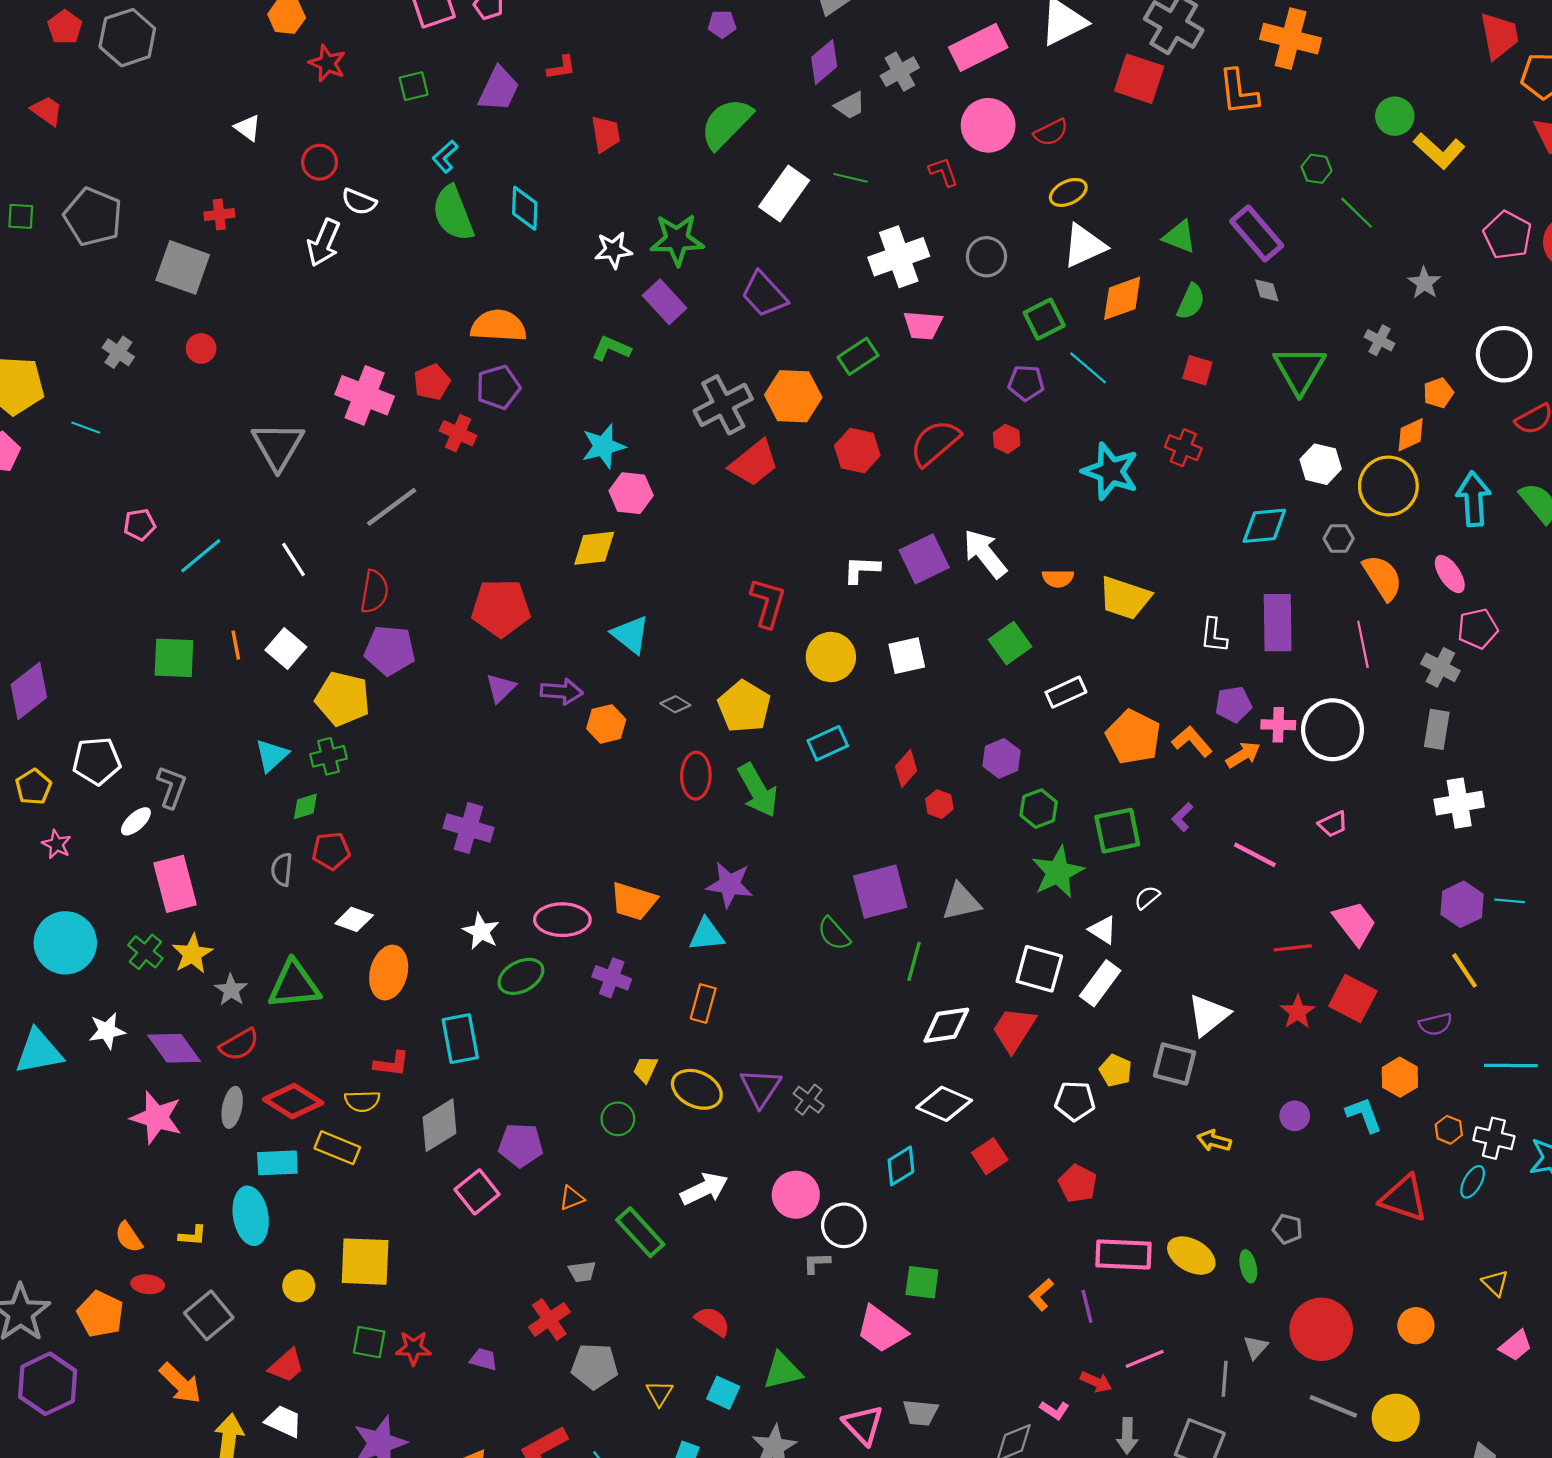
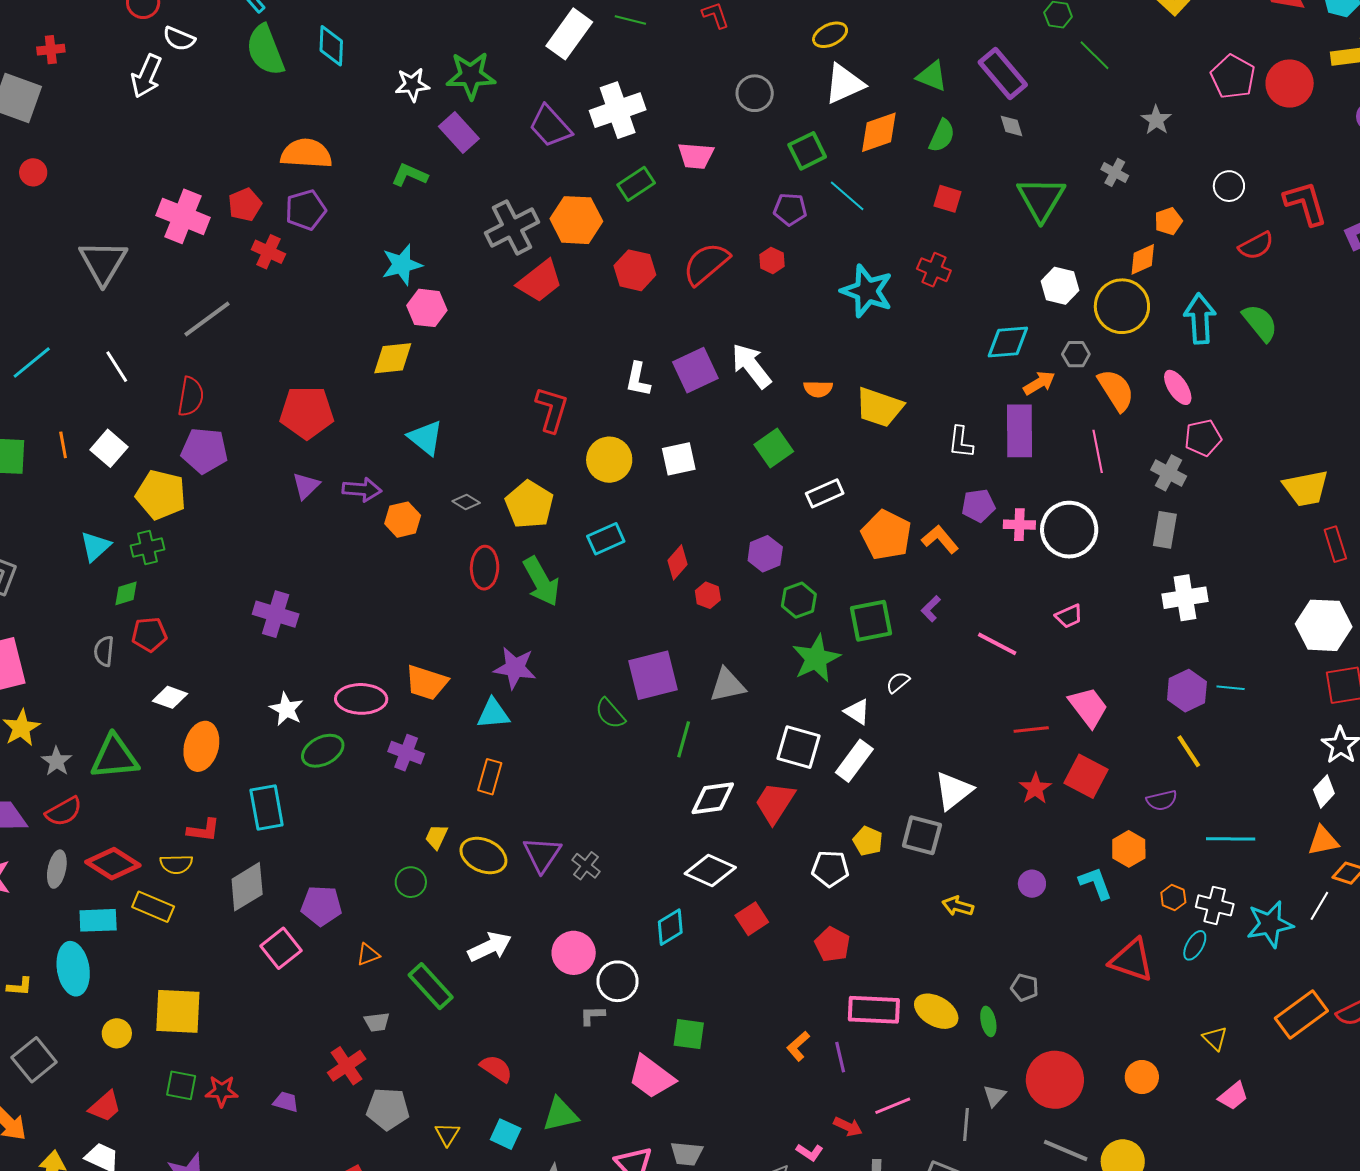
white cross: (899, 257) -> (618, 110), moved
white circle: (1504, 354) -> (1229, 186), size x0.6
white L-shape: (862, 569) -> (638, 379), turned -81
orange arrow: (1243, 755) -> (1039, 383), moved

